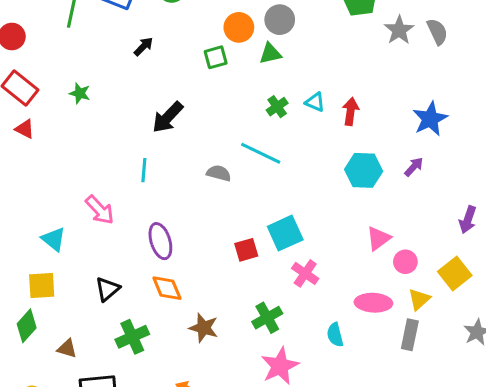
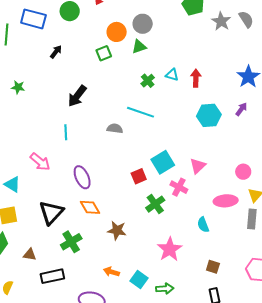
pink triangle: (379, 238) -> (198, 166), moved
black triangle: (107, 289) -> (51, 213), size x1.5
green cross: (267, 318) -> (155, 204), moved

